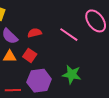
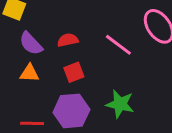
red square: (30, 55) -> (74, 72), moved, turned 32

